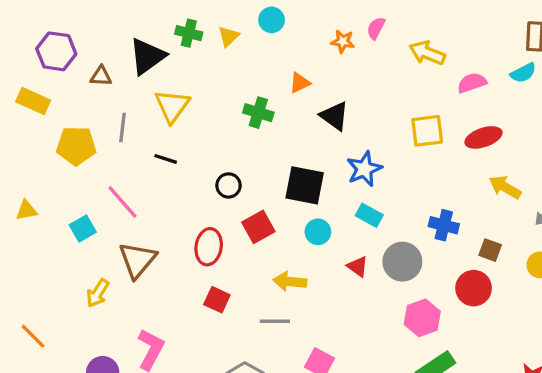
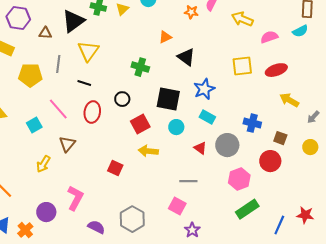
green cross: (258, 113) -> (140, 67), moved
red ellipse: (209, 247) -> (92, 112), moved
brown triangle: (137, 260) -> (67, 144), size x0.7
yellow arrow: (290, 281) -> (148, 151), moved
gray line: (275, 321) -> (188, 181), moved

